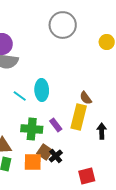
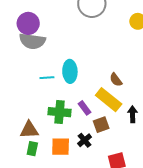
cyan line: (20, 96) -> (47, 78), turned -40
yellow rectangle: (79, 117) -> (109, 100), turned -65
brown square: (45, 152) -> (101, 125), moved, turned 35

